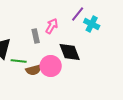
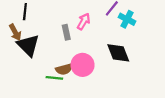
black diamond: (70, 52) -> (118, 53), moved
green line: (19, 61) -> (54, 78), moved

